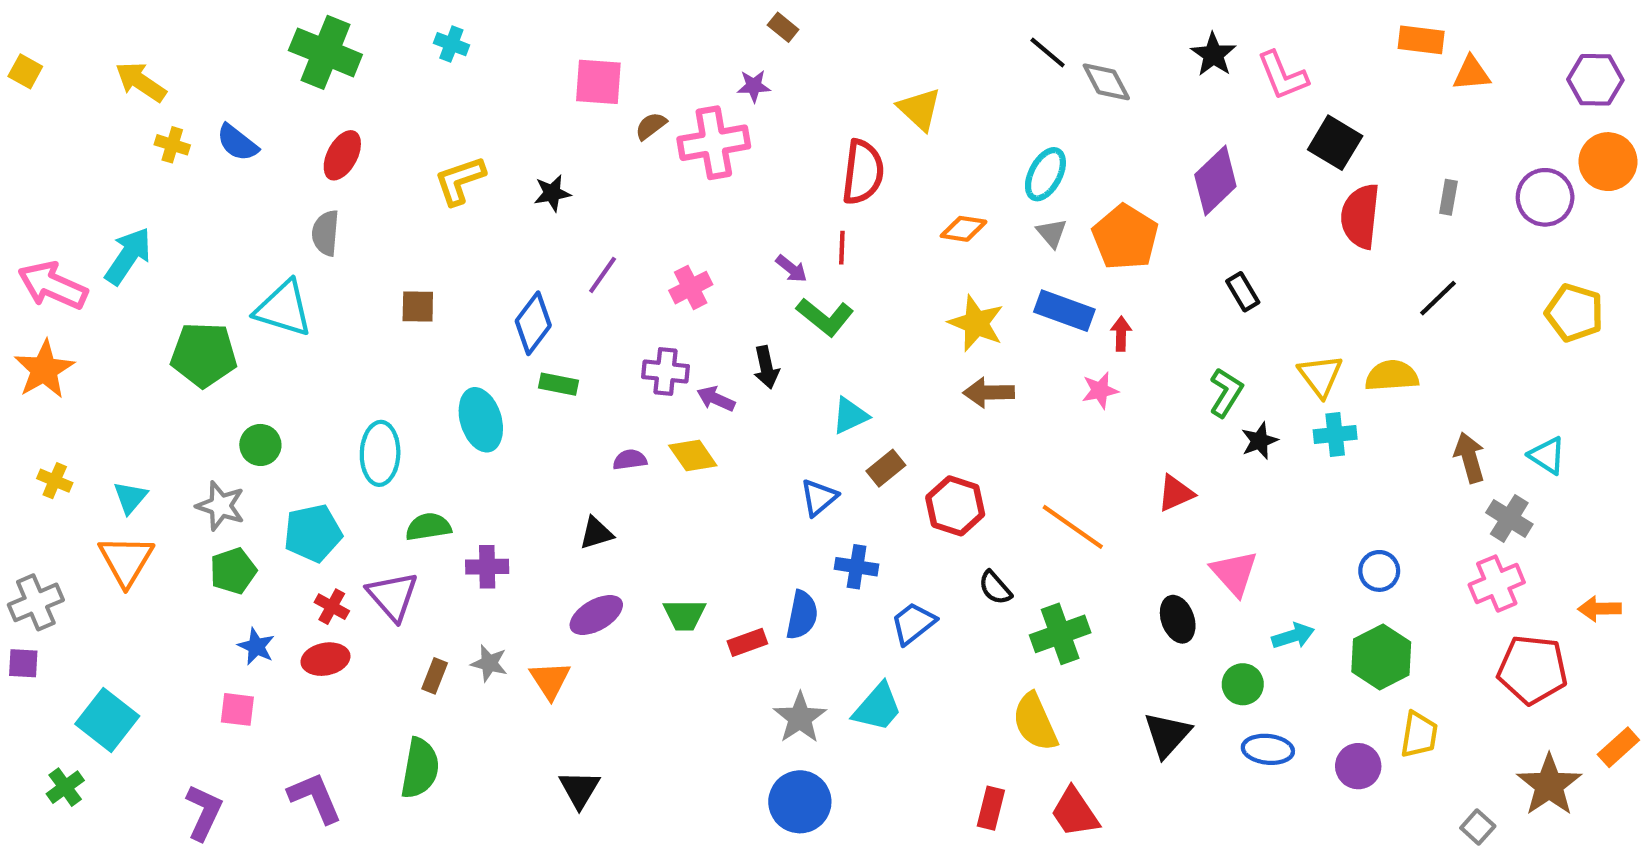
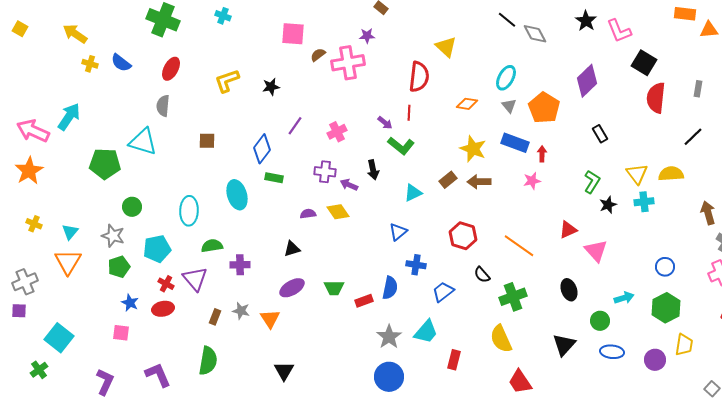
brown rectangle: (886, 468) -> (448, 180), moved
pink triangle: (1234, 573) -> (596, 251), moved
red rectangle: (991, 808) -> (454, 360), moved

